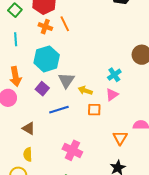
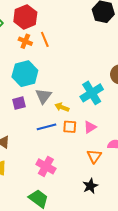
cyan cross: (114, 75) -> (92, 93), size x1.6
purple square: (42, 89) -> (19, 103), turned 32
pink triangle: (112, 95) -> (90, 127), moved
blue line: (59, 110) -> (46, 127), moved

